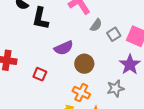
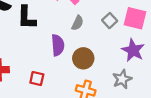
gray semicircle: (96, 25) -> (78, 23), moved
purple semicircle: (64, 48) -> (58, 45), turned -60

